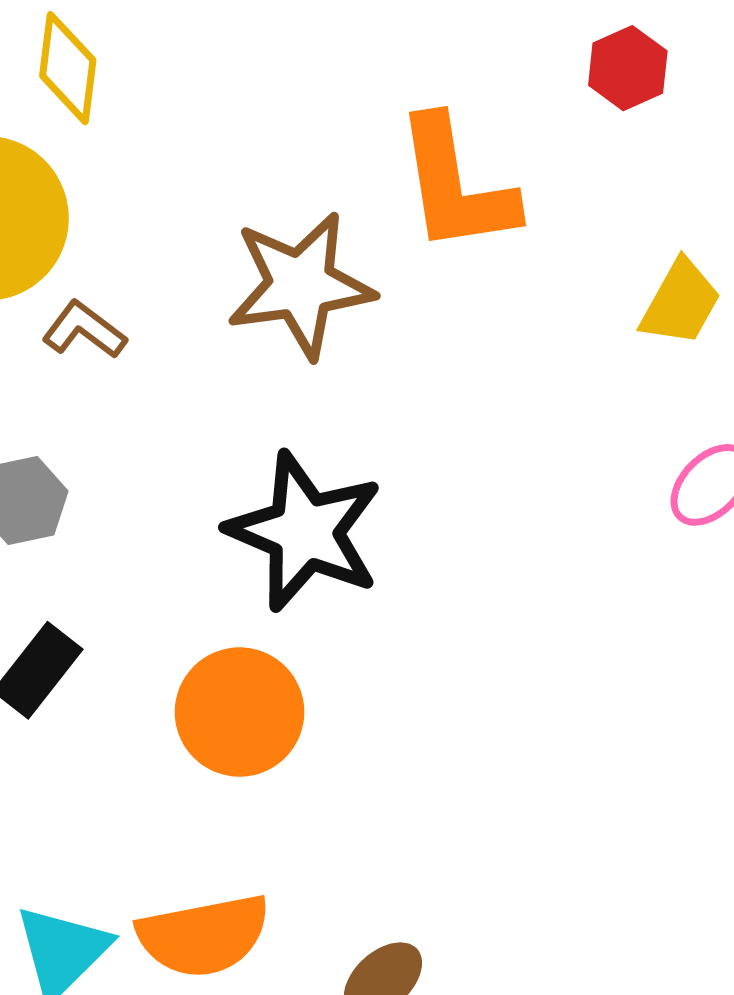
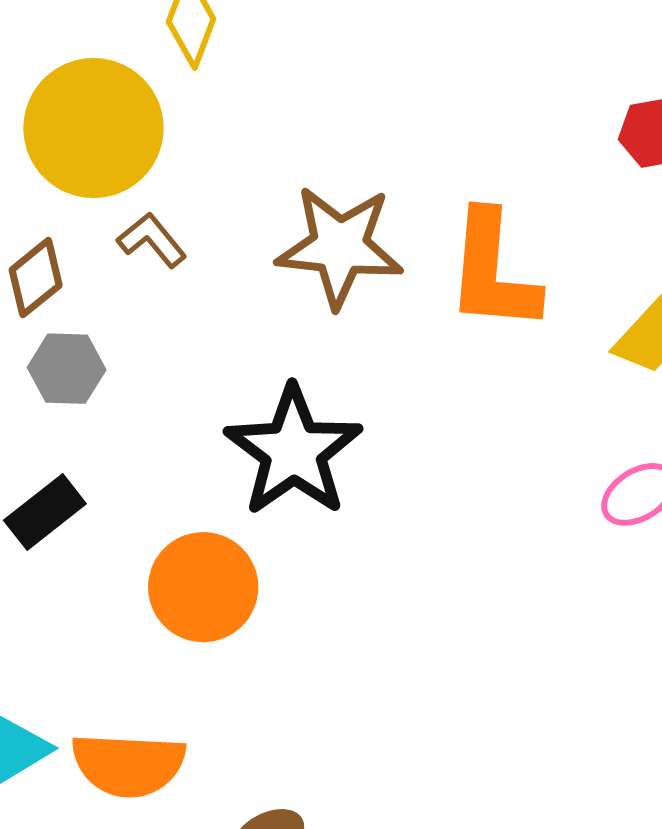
orange L-shape: (456, 185) -> (493, 272), moved

